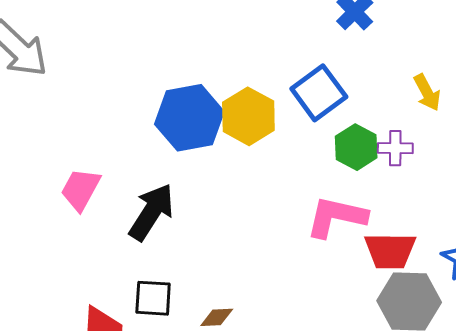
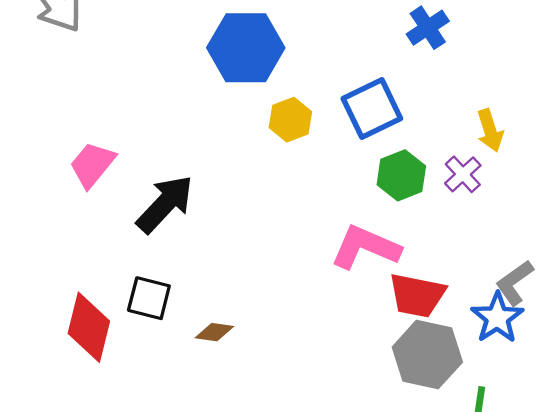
yellow hexagon: (248, 116) -> (290, 120), size x0.7
blue hexagon: (189, 118) -> (246, 48), moved
purple cross: (395, 148) -> (463, 174), moved, turned 36

